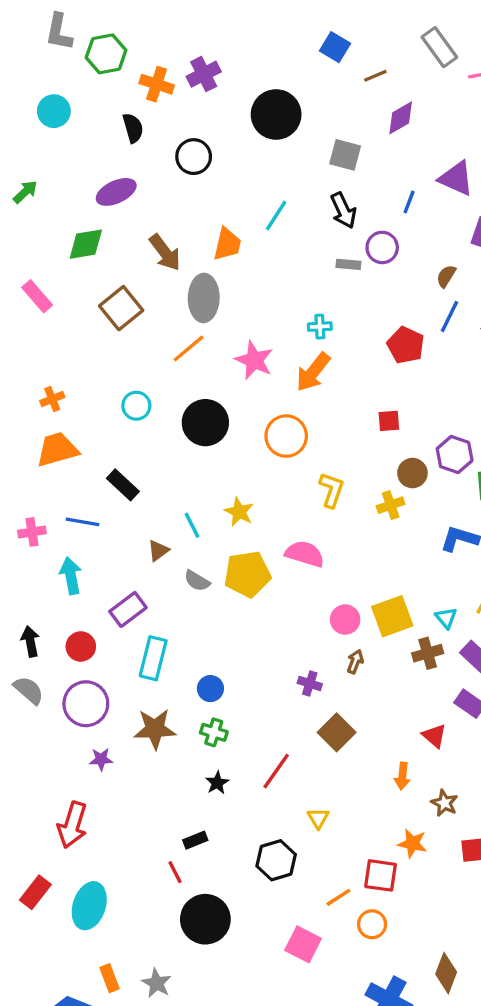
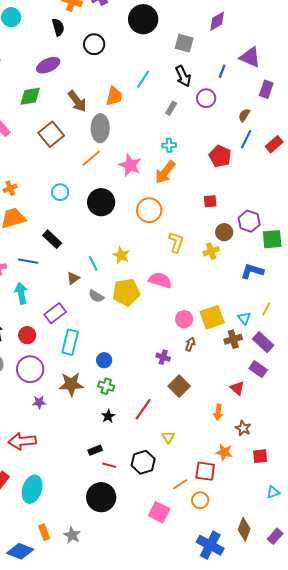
gray rectangle: (348, 264) -> (171, 108), moved, turned -64
red arrow: (72, 825) -> (22, 441), turned 68
red line: (175, 872) -> (109, 465), moved, turned -48

